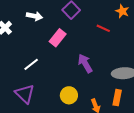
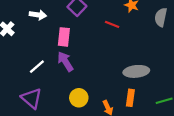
pink rectangle: (58, 38) -> (64, 37), turned -30
purple arrow: (85, 63) -> (65, 62), moved

